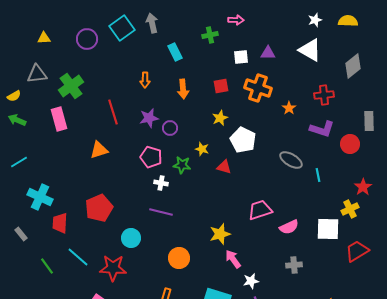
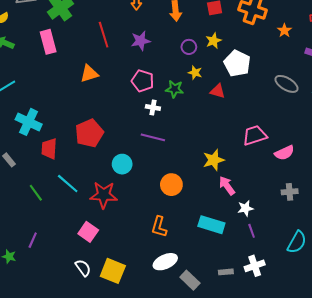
purple circle: (170, 128) -> (189, 47), moved

